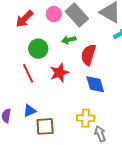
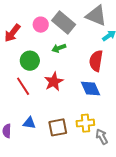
red semicircle: (88, 55) -> (96, 61), moved
blue triangle: (30, 111) -> (29, 123), turned 40
brown square: (45, 126) -> (58, 127), moved

